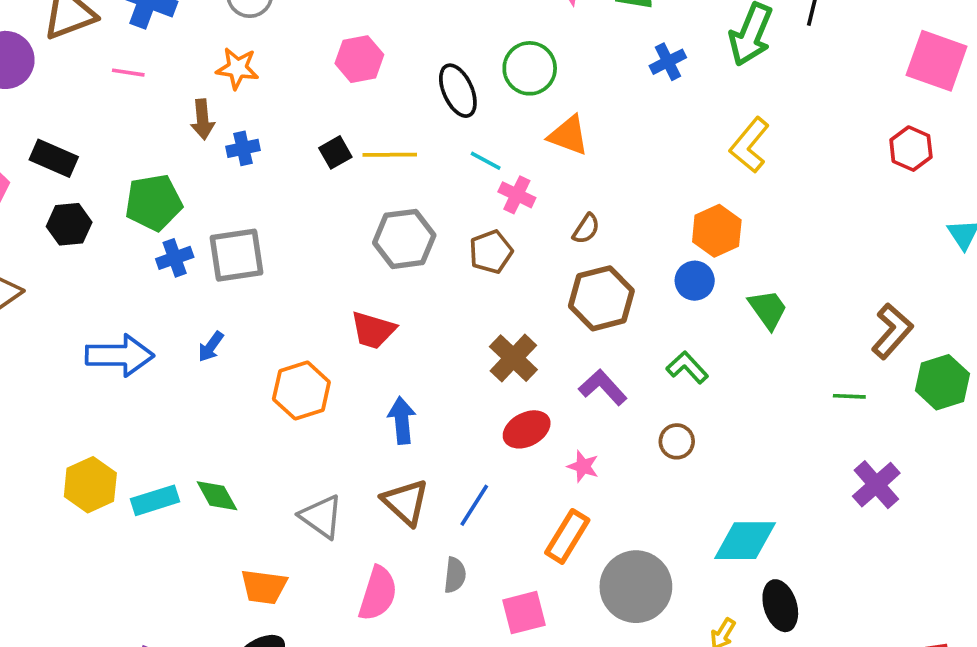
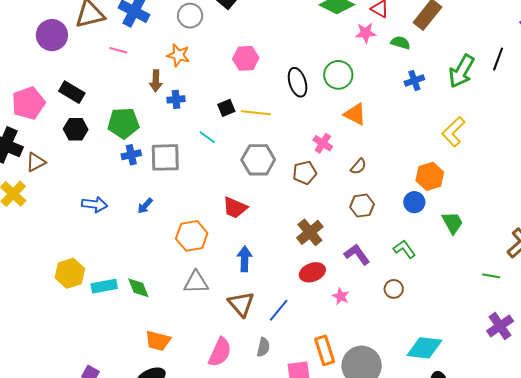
cyan line: (486, 161) -> (207, 137), moved
brown hexagon: (601, 298) -> (362, 206), size x0.7
blue arrow: (120, 355) -> (95, 204), size x0.7
gray triangle: (321, 517) -> (196, 282), moved, turned -44
orange rectangle: (567, 536) -> (325, 350), moved, turned -56

